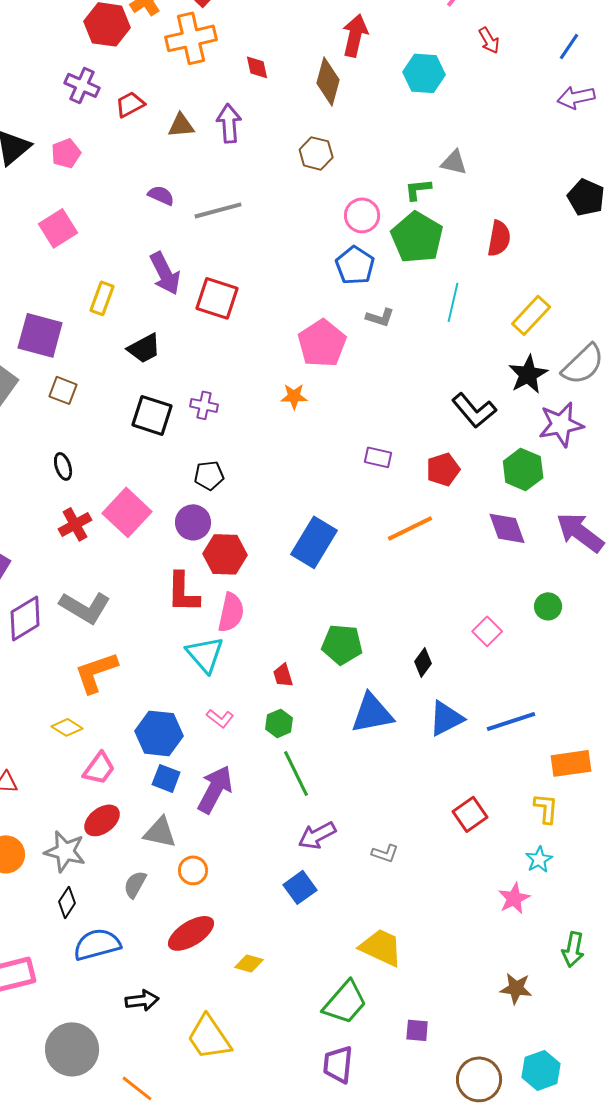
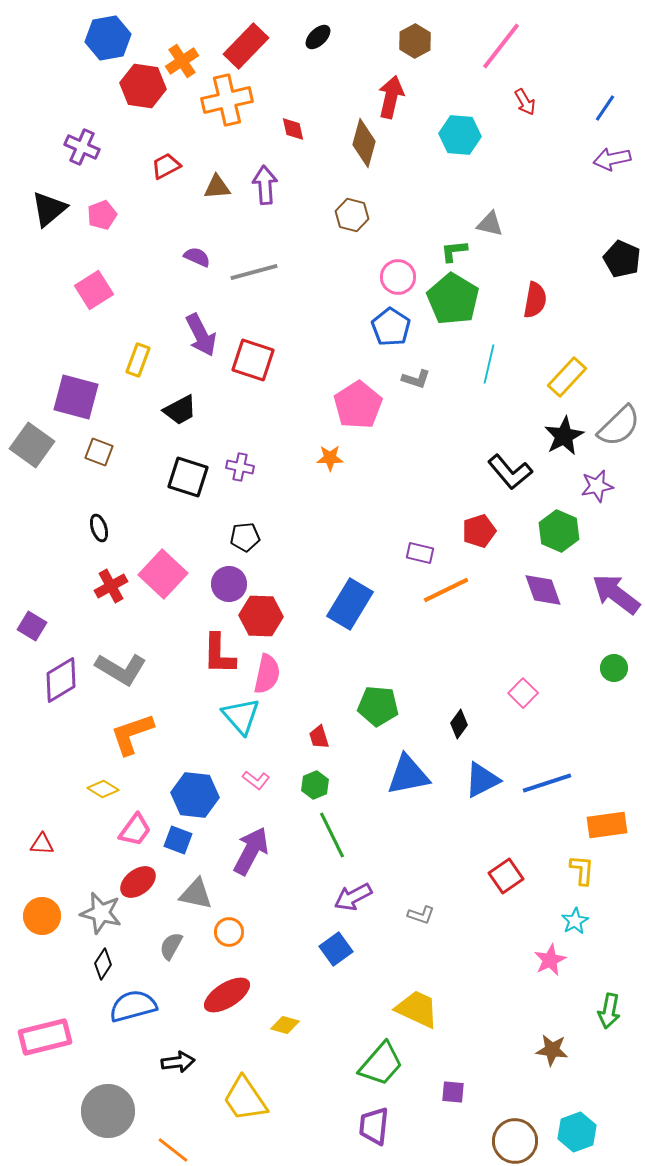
purple cross: (82, 85) -> (82, 147), moved
purple star: (561, 424) -> (597, 486), size x0.7
purple rectangle: (378, 457) -> (420, 553), moved
green circle: (548, 606) -> (614, 668), moved
blue square: (166, 778) -> (178, 840), moved

